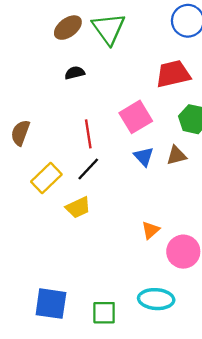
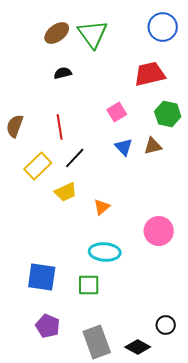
pink square: (136, 117) -> (117, 112), size x0.7
red line: (88, 134) -> (60, 127), moved
orange triangle: (150, 230) -> (102, 207), moved
cyan ellipse: (156, 299) -> (105, 252), moved

